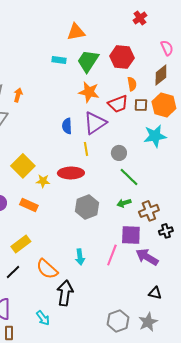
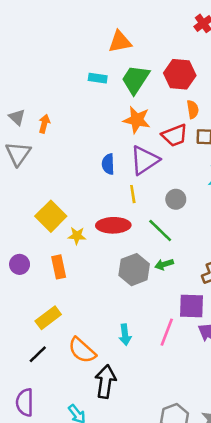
green line: (129, 177) -> (160, 231), moved
green arrow: (124, 203) -> (164, 264), moved
orange rectangle: (29, 205) -> (59, 267), turned 54

